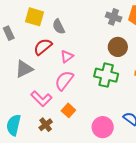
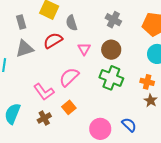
gray cross: (114, 17) -> (113, 20), moved
brown circle: (118, 47) -> (111, 50), moved
pink triangle: (67, 56) -> (84, 49), moved, turned -32
gray triangle: (24, 69) -> (25, 49), moved

